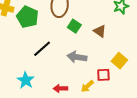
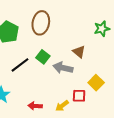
green square: (74, 26) -> (43, 57), moved
gray arrow: (77, 57) -> (63, 68), moved

